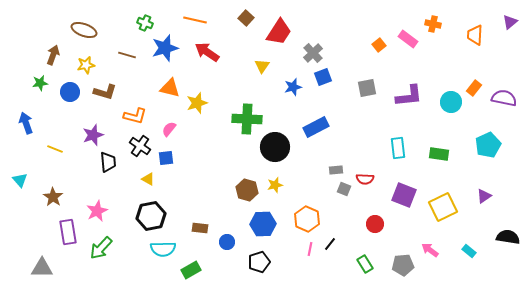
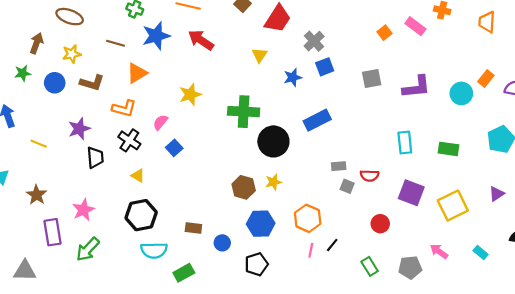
orange triangle: (170, 88) -> (137, 73), moved, turned -45
blue square: (166, 158) -> (174, 148), moved, turned -35

